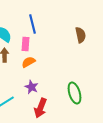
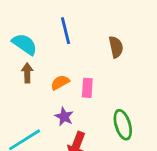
brown semicircle: (80, 35) -> (116, 47), moved
pink rectangle: (26, 44) -> (87, 88), moved

